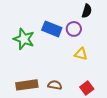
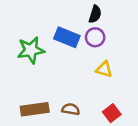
black semicircle: (87, 11) -> (95, 14), moved
green star: (24, 39) -> (31, 50), turned -30

